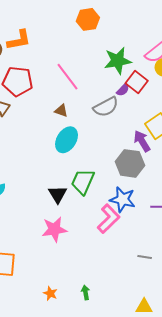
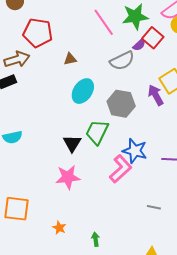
pink line: (67, 77) -> (104, 22), moved
brown triangle: (61, 111) -> (70, 59), moved, turned -32
gray hexagon: (130, 163) -> (121, 104), moved
orange star: (50, 293) -> (59, 228), moved

